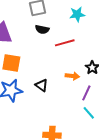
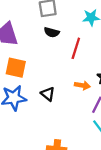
red line: (65, 43) -> (76, 48), turned -60

